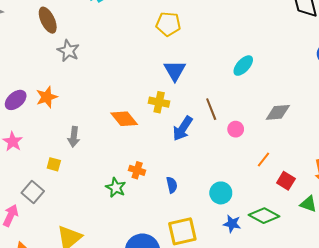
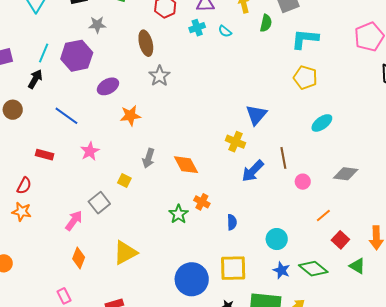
yellow pentagon: (168, 24) -> (305, 78), moved
purple ellipse: (16, 100) -> (108, 86), moved
orange diamond: (124, 119) -> (186, 165), moved

